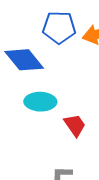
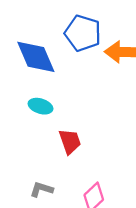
cyan ellipse: (40, 102) -> (40, 106), size x0.7

